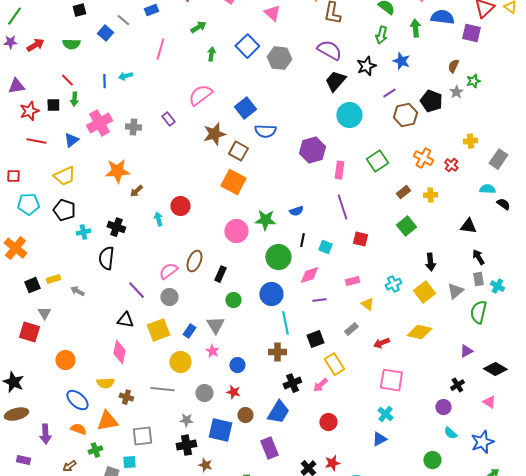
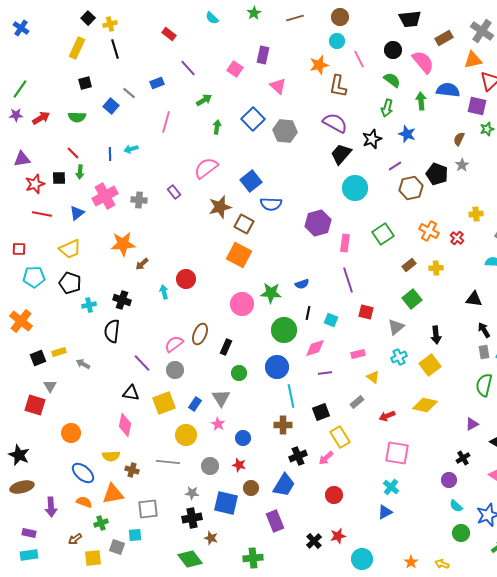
green star: (473, 81) -> (487, 129), moved
gray triangle: (455, 291) -> (396, 327), moved
green circle: (432, 460) -> (461, 533), moved

